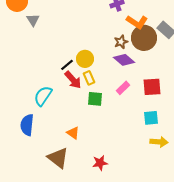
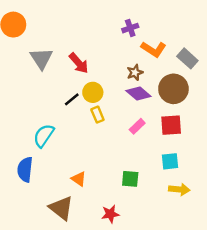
gray triangle: (33, 20) -> (41, 58), moved, size x1.5
brown circle: (144, 38) -> (173, 89), moved
red arrow: (73, 80) -> (79, 63), moved
green square: (95, 99) -> (130, 179), moved

